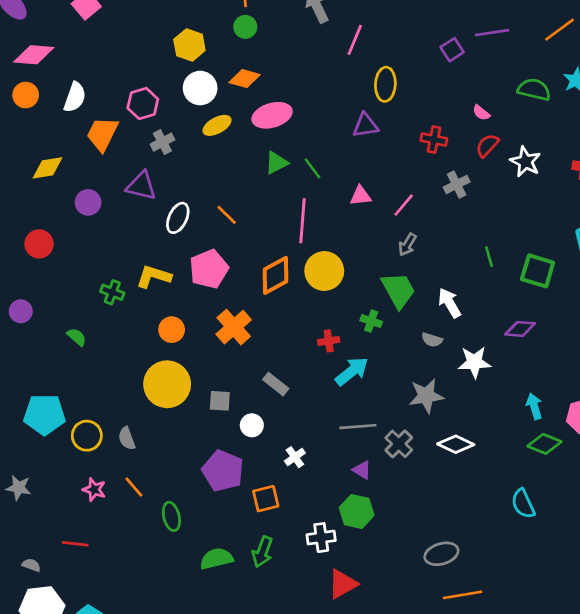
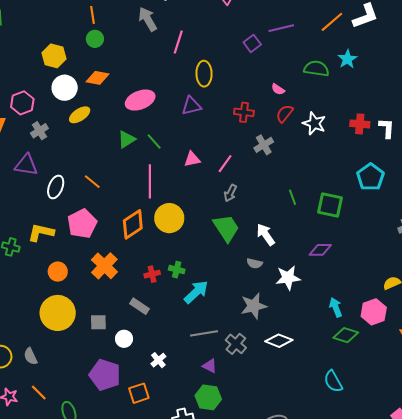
pink ellipse: (272, 115) -> (140, 100), moved
green cross: (371, 321) -> (177, 270), moved
red cross: (329, 341) -> (152, 274), moved

